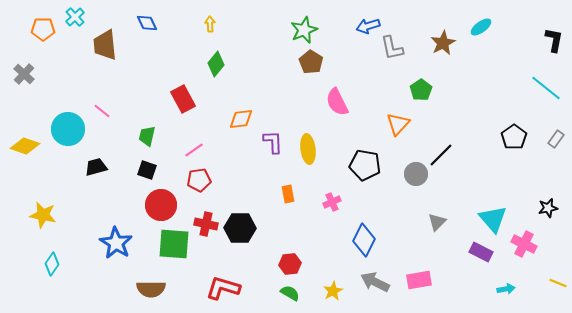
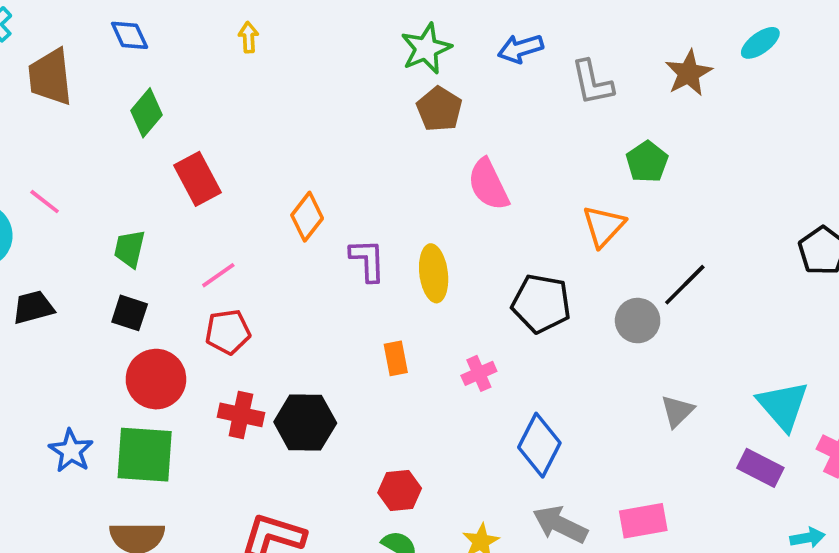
blue arrow: (368, 26) -> (520, 49), moved
green diamond: (216, 64) -> (147, 113), moved
orange diamond: (241, 119) -> (307, 217), turned -45
blue star: (116, 243) -> (71, 451), size x0.7
green square: (174, 244) -> (145, 455), moved

